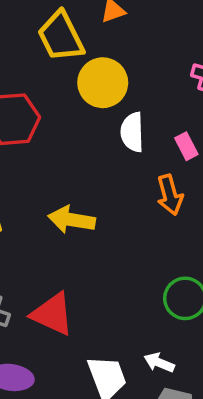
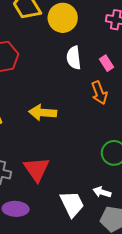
yellow circle: (103, 83) -> (63, 18), moved
red triangle: (52, 314) -> (37, 169), turned 36

